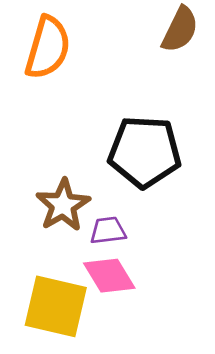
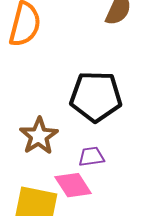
purple trapezoid: (108, 231) -> (91, 157), moved

